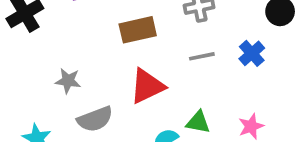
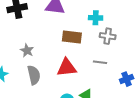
blue cross: (252, 53) -> (127, 79), moved
gray semicircle: (95, 119) -> (34, 75), turned -102

